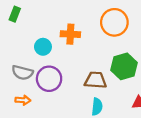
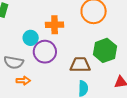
purple circle: (49, 79) -> (45, 52), moved
orange arrow: (23, 100) -> (23, 81), moved

